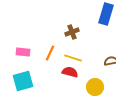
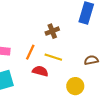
red semicircle: (70, 72) -> (40, 71), moved

